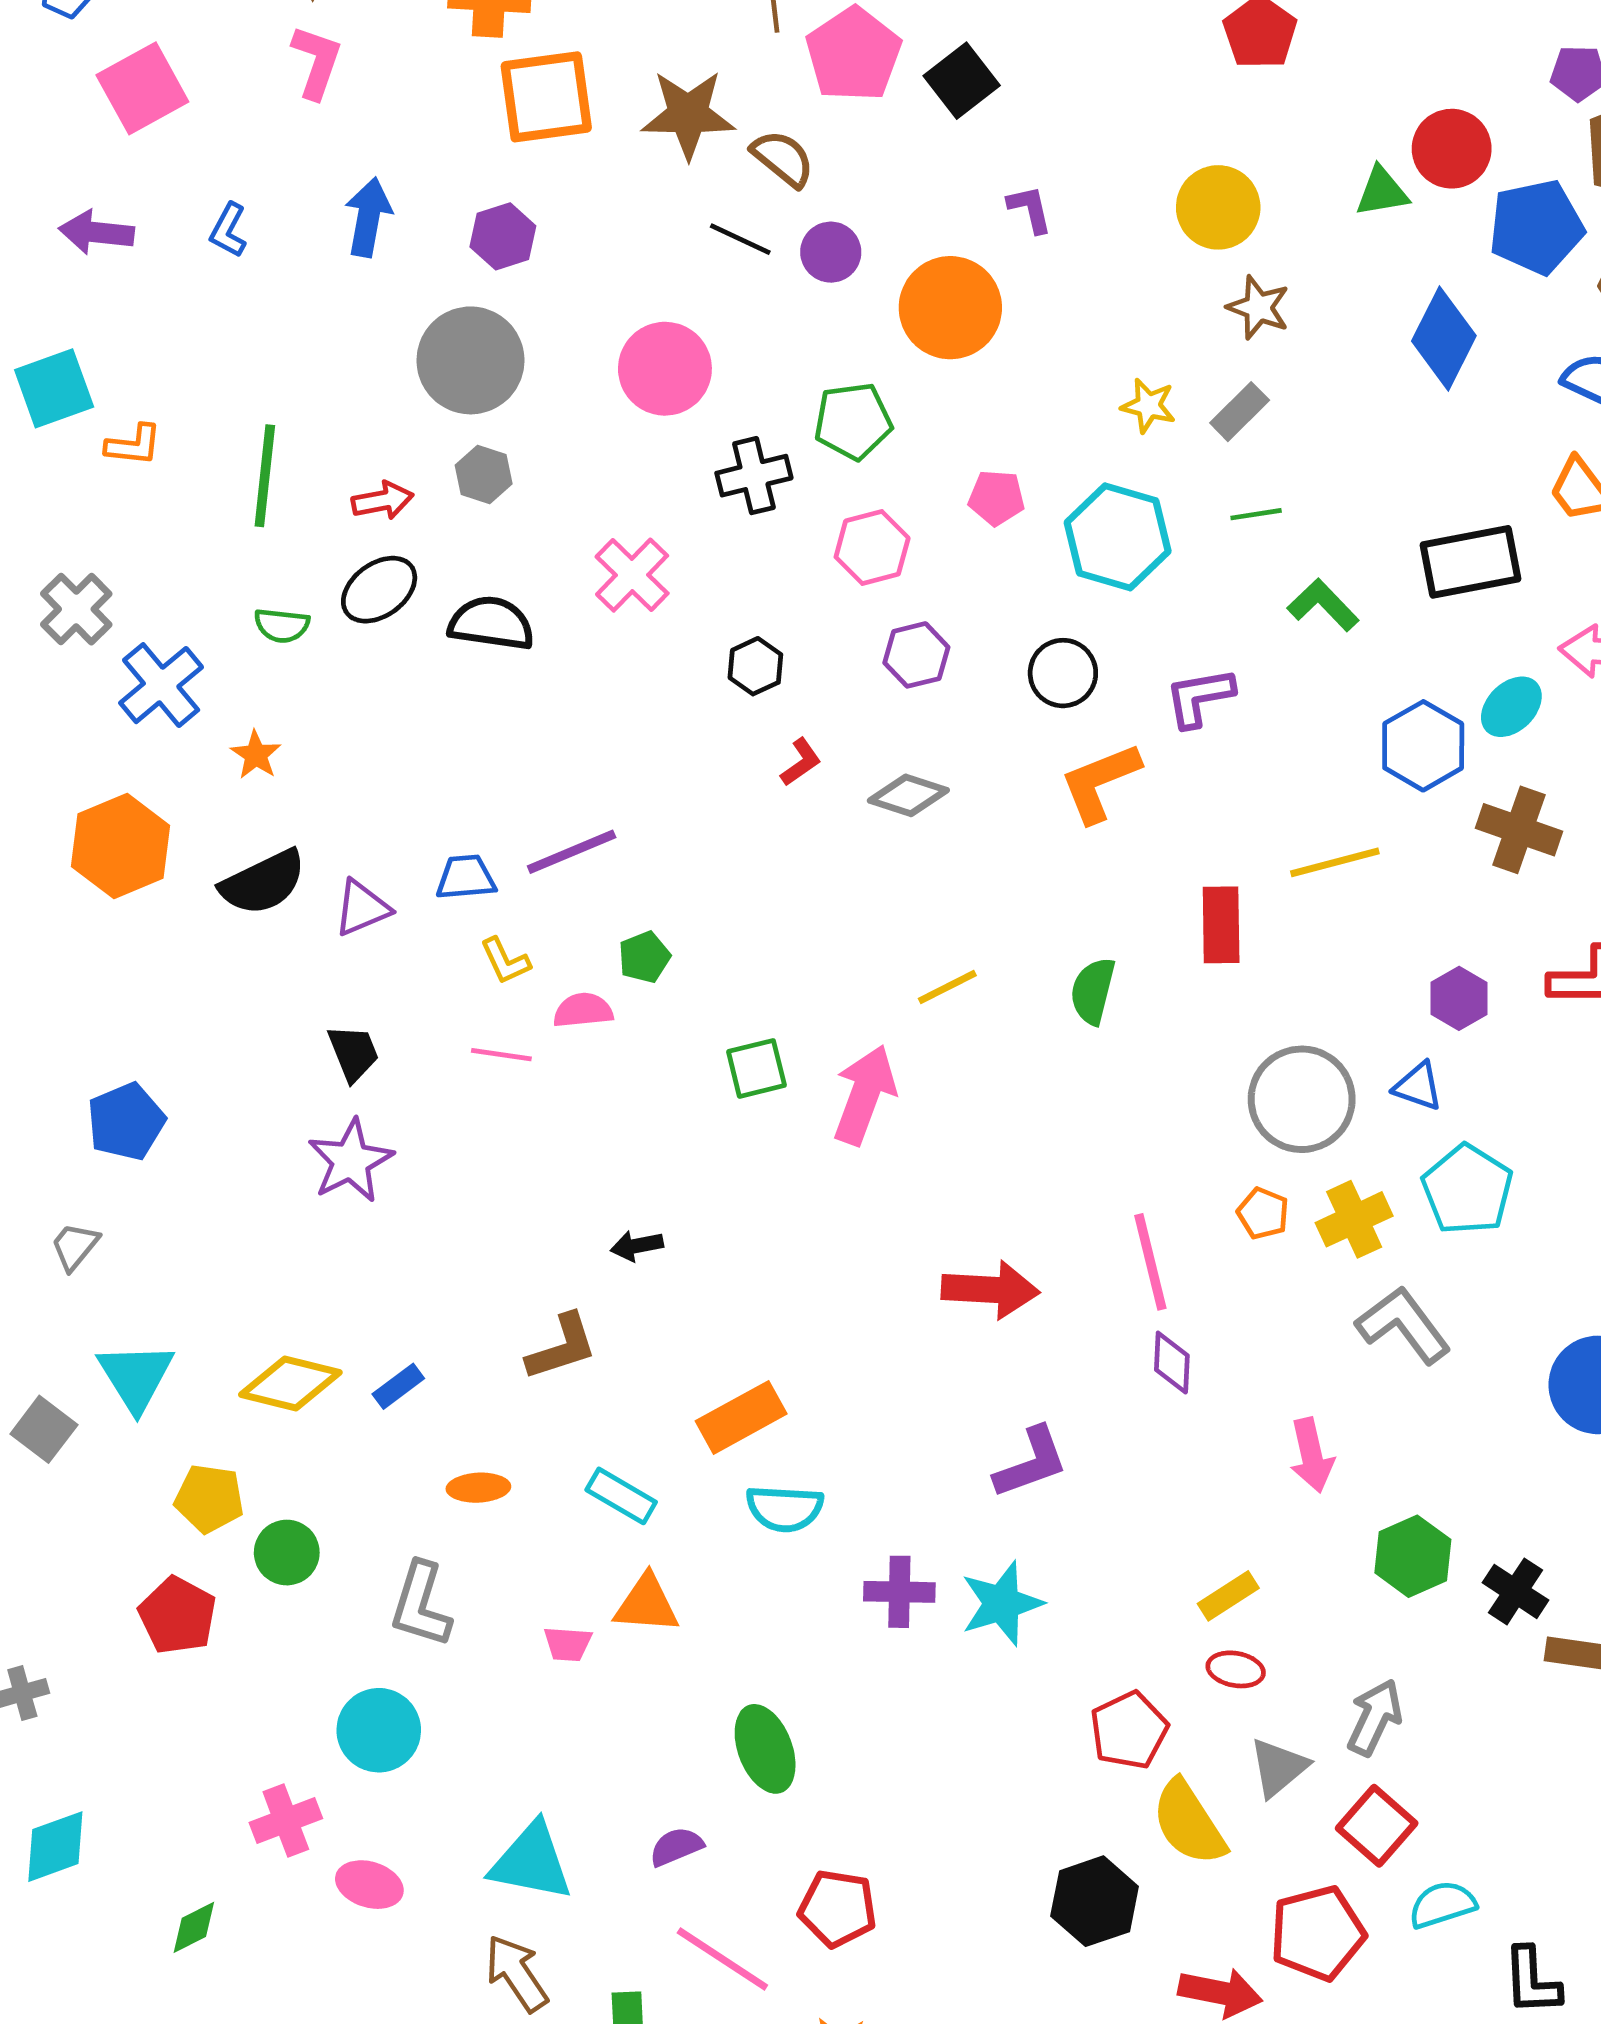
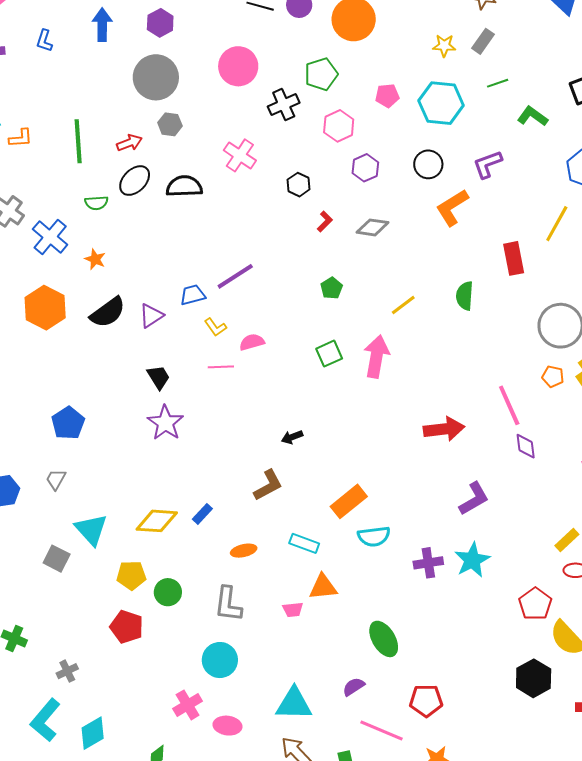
yellow line: (1335, 862) -> (557, 224), turned -36
green pentagon: (644, 957) -> (332, 288), moved

